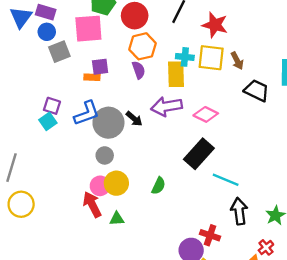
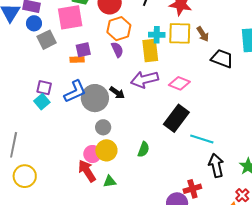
gray circle: (105, 155) -> (103, 127), moved
red cross: (210, 235) -> (192, 189), turned -30

